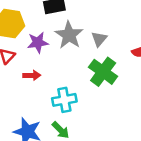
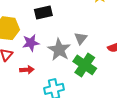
gray star: (69, 35) -> (59, 50), moved

